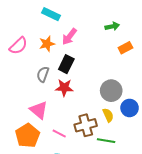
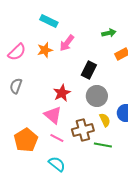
black rectangle: (66, 64) -> (89, 70), moved
gray semicircle: (43, 74) -> (16, 86), moved
red star: (64, 88) -> (62, 93), turned -30
gray circle: (111, 91) -> (97, 96), moved
pink triangle: (39, 110) -> (53, 115), moved

